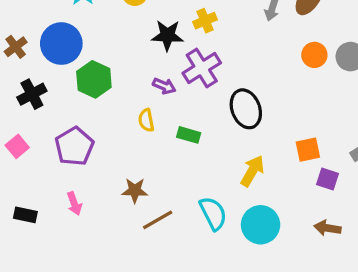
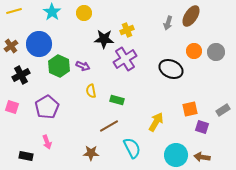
purple arrow: (164, 86) -> (83, 66), moved
black ellipse: (246, 109) -> (171, 69), moved, turned -45
pink square: (17, 146) -> (12, 107), turned -32
brown star: (135, 190) -> (91, 153), moved
black rectangle: (25, 215) -> (26, 156), moved
brown line: (158, 220) -> (109, 126), moved
cyan circle: (261, 225) -> (176, 155), moved

